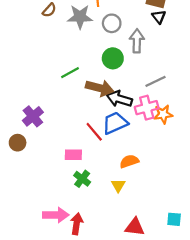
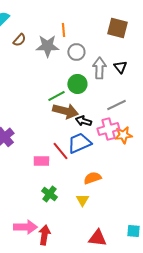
black triangle: (159, 17) -> (120, 67), moved
green line: (70, 73) -> (56, 96), moved
black arrow: (119, 99) -> (83, 121), size x0.7
pink rectangle: (73, 155) -> (41, 161), moved

